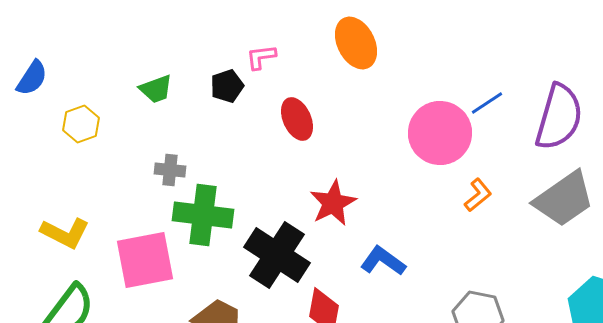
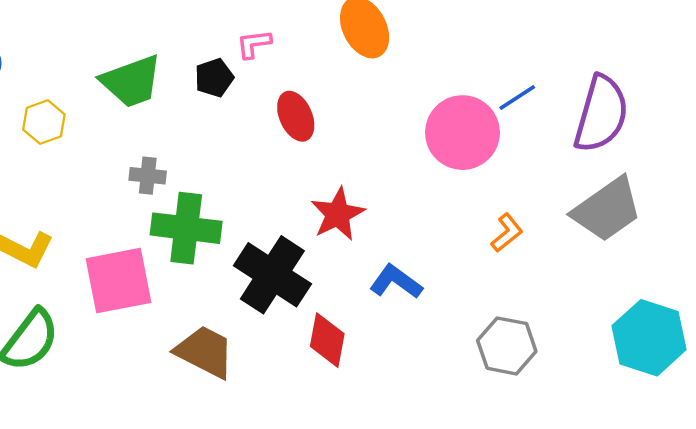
green trapezoid: (156, 89) -> (131, 81), size x1.6
orange L-shape: (478, 195) -> (507, 233), moved

